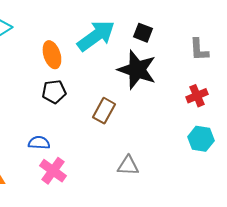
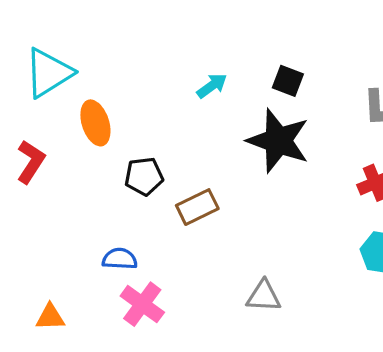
cyan arrow: (96, 36) -> (212, 86), size x0.5
orange ellipse: (52, 55) -> (95, 123), moved
brown rectangle: (104, 111) -> (197, 207), moved, turned 35

